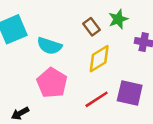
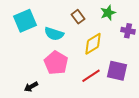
brown rectangle: (91, 27) -> (78, 17), moved

